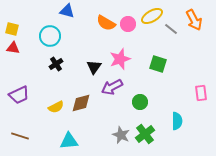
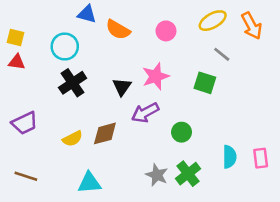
yellow ellipse: (152, 16) -> (213, 21), moved
orange semicircle: (106, 23) -> (118, 30), moved
gray line: (171, 29) -> (222, 54), moved
black cross: (56, 64) -> (73, 83), size x1.5
pink rectangle: (201, 93) -> (261, 158), moved

